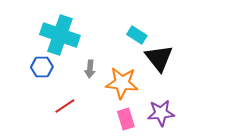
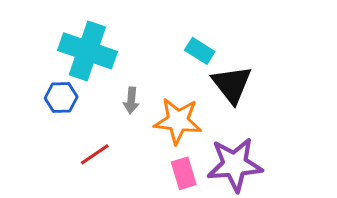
purple star: (161, 113) -> (235, 165), size x1.4

